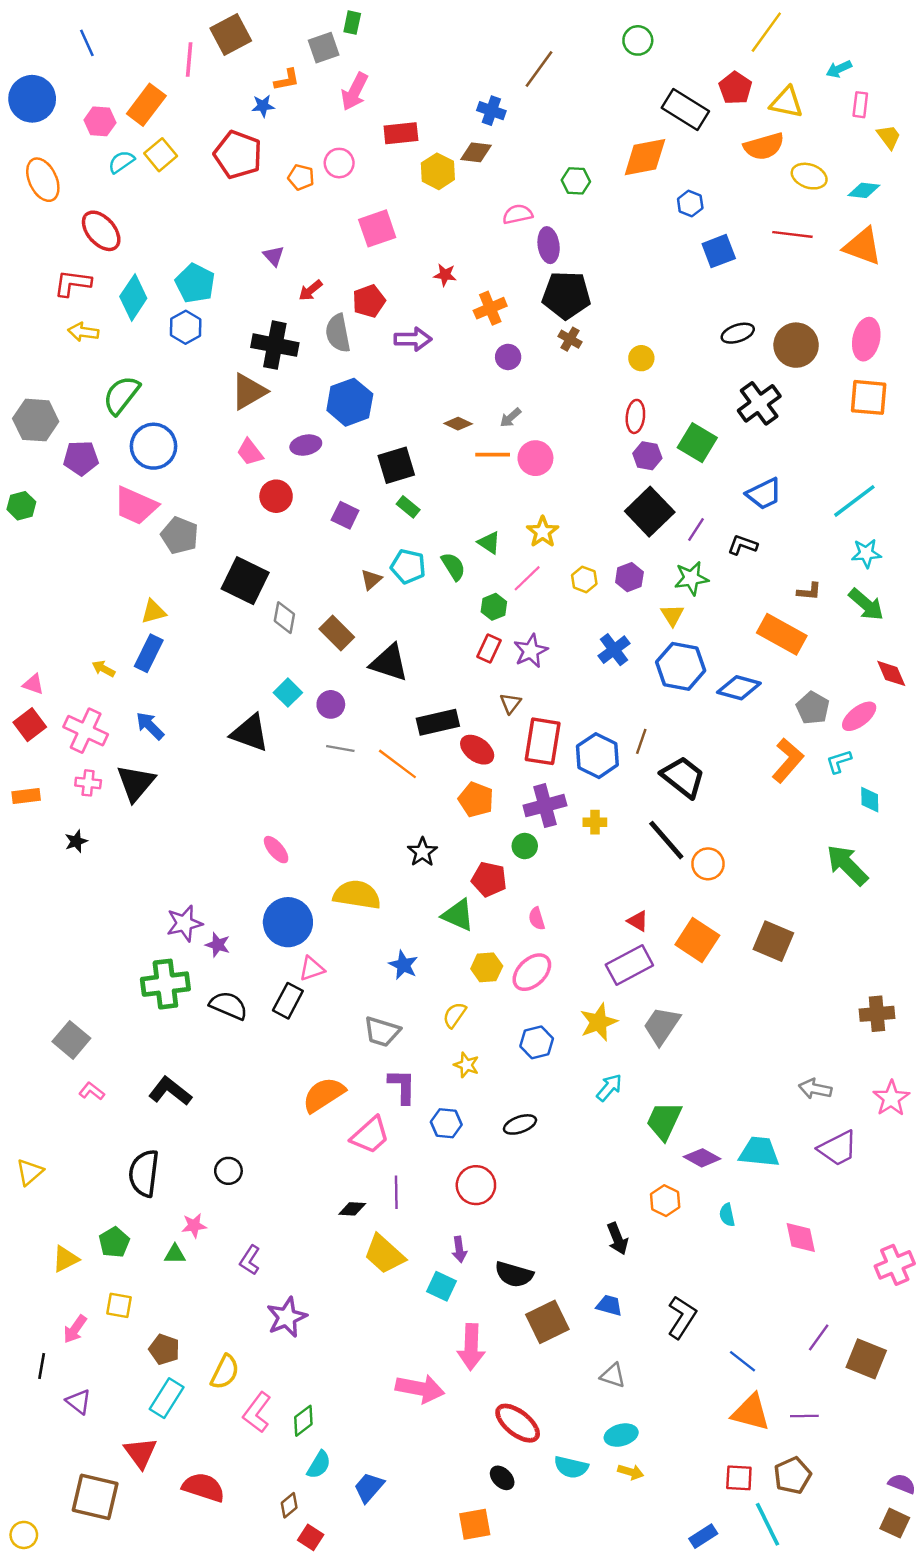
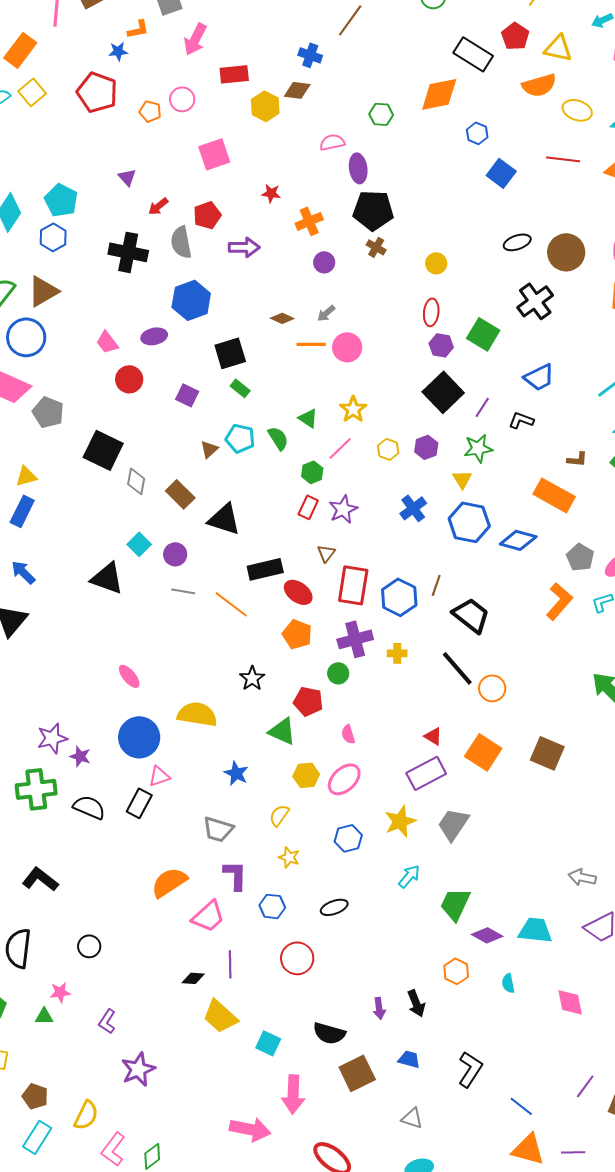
blue square: (719, 251) -> (501, 173), turned -32
brown triangle: (249, 391) -> (43, 291), moved
purple arrow: (459, 1249) -> (379, 1008), moved

